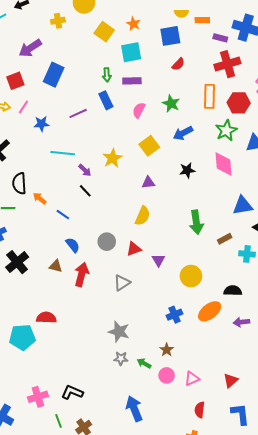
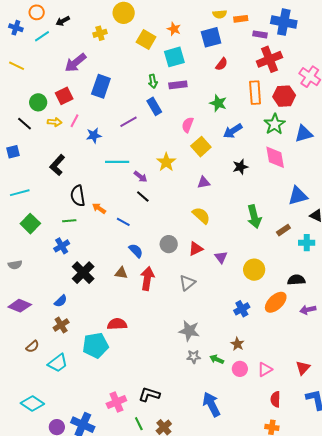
pink semicircle: (139, 110) -> (188, 125), moved
yellow semicircle: (143, 216) -> (201, 216), turned -66

